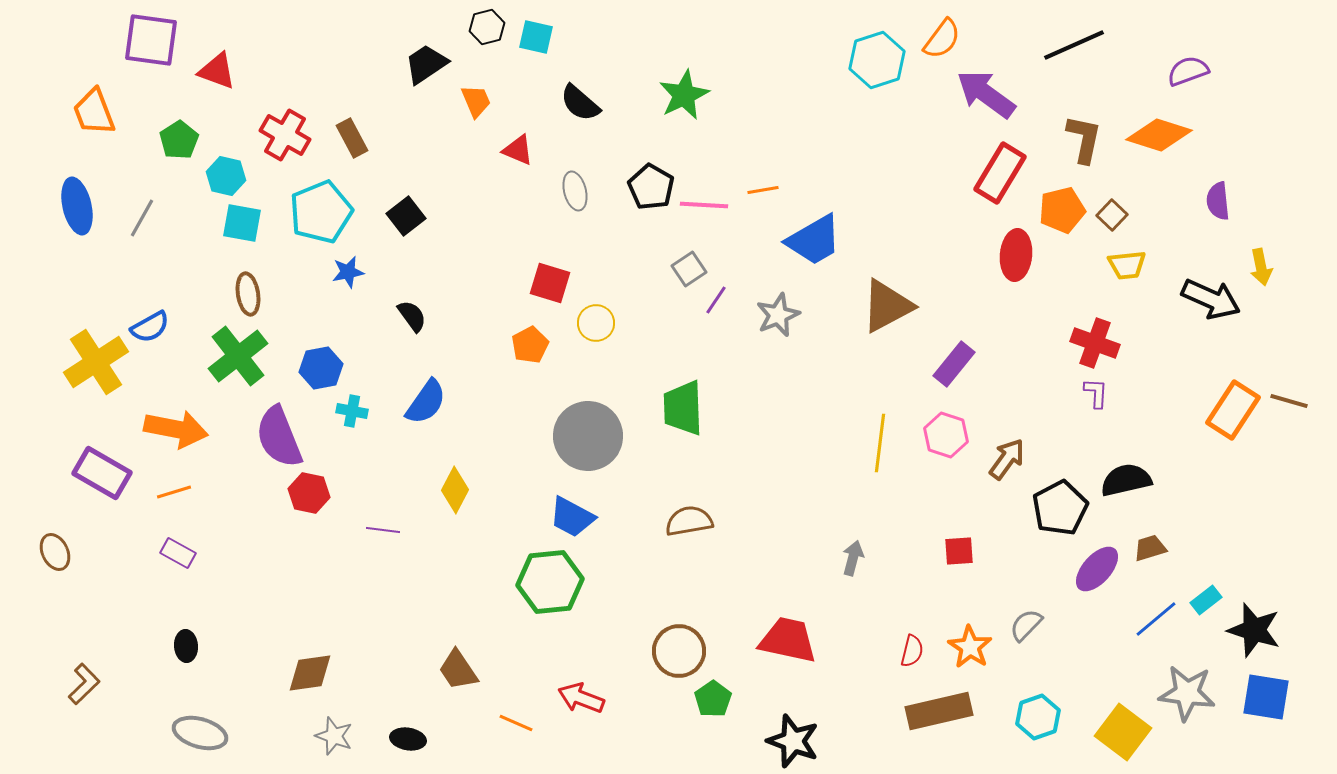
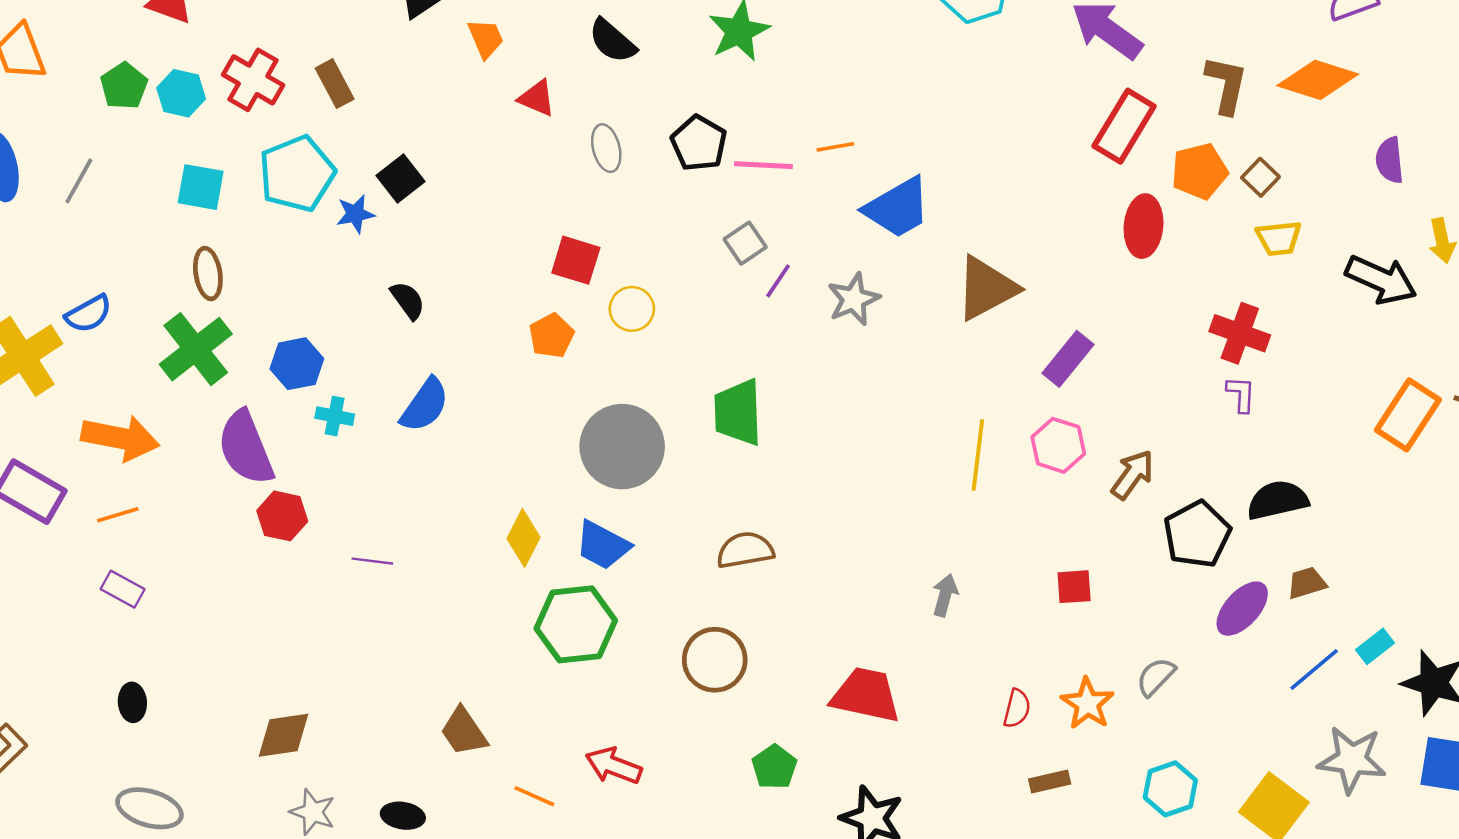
cyan hexagon: (226, 176) -> (181, 93), moved
blue star: (348, 272) -> (355, 214), moved
yellow diamond: (455, 490) -> (523, 538), moved
brown circle: (679, 651) -> (715, 660), moved
brown rectangle: (939, 711) -> (1050, 782), size x0.5

